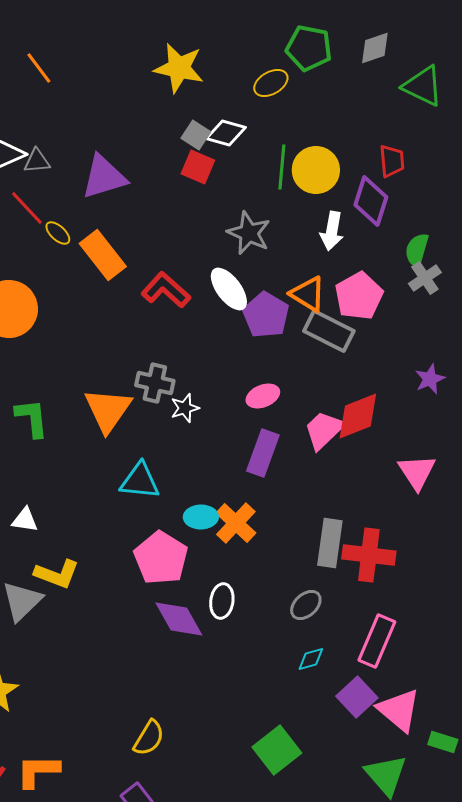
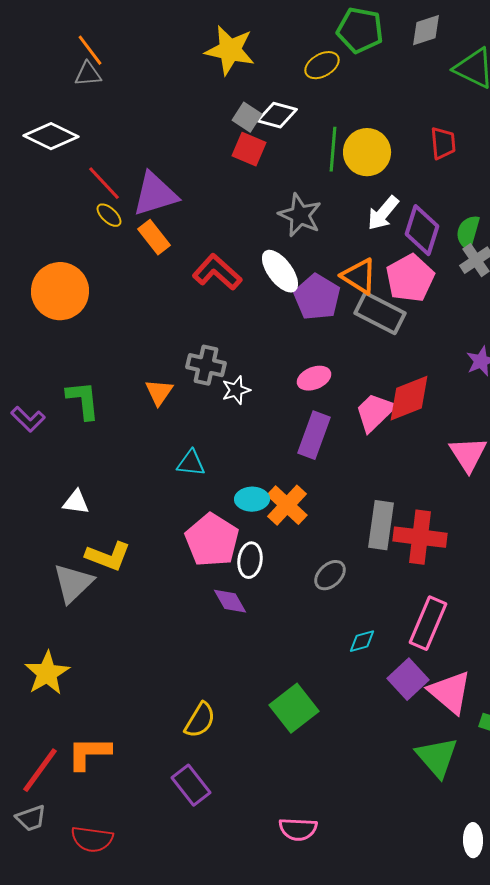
gray triangle: (37, 161) -> (88, 74), moved
purple triangle: (104, 177) -> (155, 194), moved
purple diamond: (371, 201) -> (422, 230), moved
red line: (27, 208) -> (104, 183), moved
white arrow: (332, 231) -> (383, 213), turned 30
orange rectangle: (103, 255) -> (154, 237), size x0.7
orange triangle: (108, 410) -> (159, 392), size x0.6
cyan triangle: (140, 481) -> (191, 463), size x0.7
white ellipse: (222, 601) -> (250, 560), moved
gray ellipse: (306, 605) -> (330, 575), moved
purple diamond: (179, 619) -> (230, 601), size x0.7
green square: (277, 750) -> (294, 708), moved

